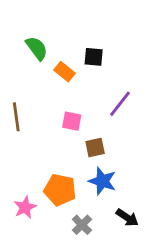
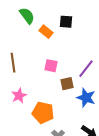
purple line: (120, 104) -> (86, 69), moved
blue star: (102, 181) -> (86, 98), moved
pink star: (25, 207) -> (19, 96), moved

